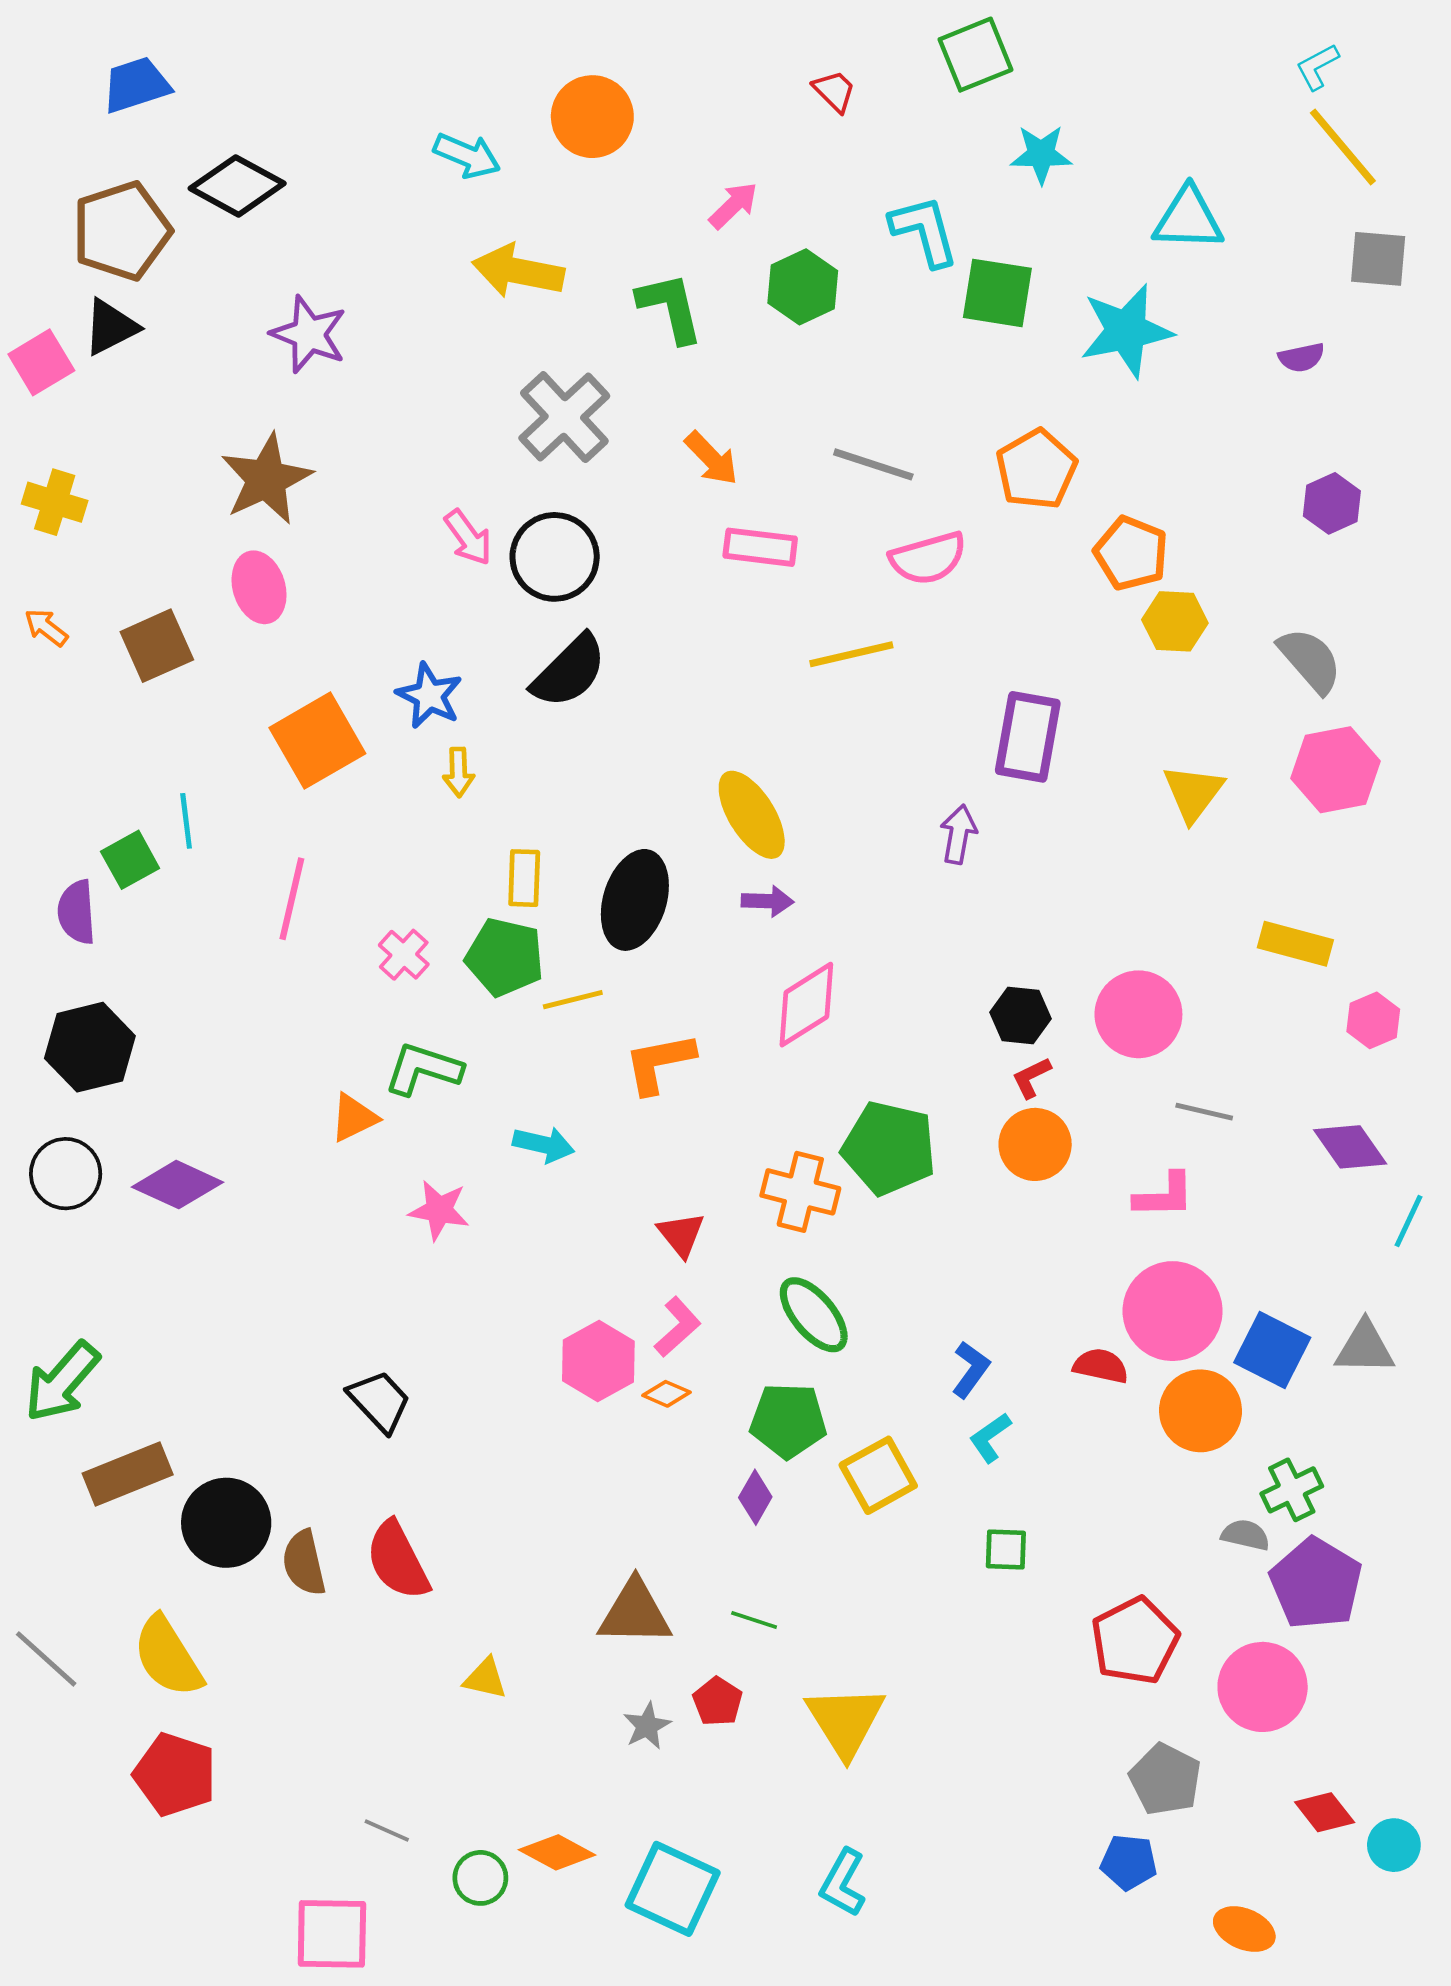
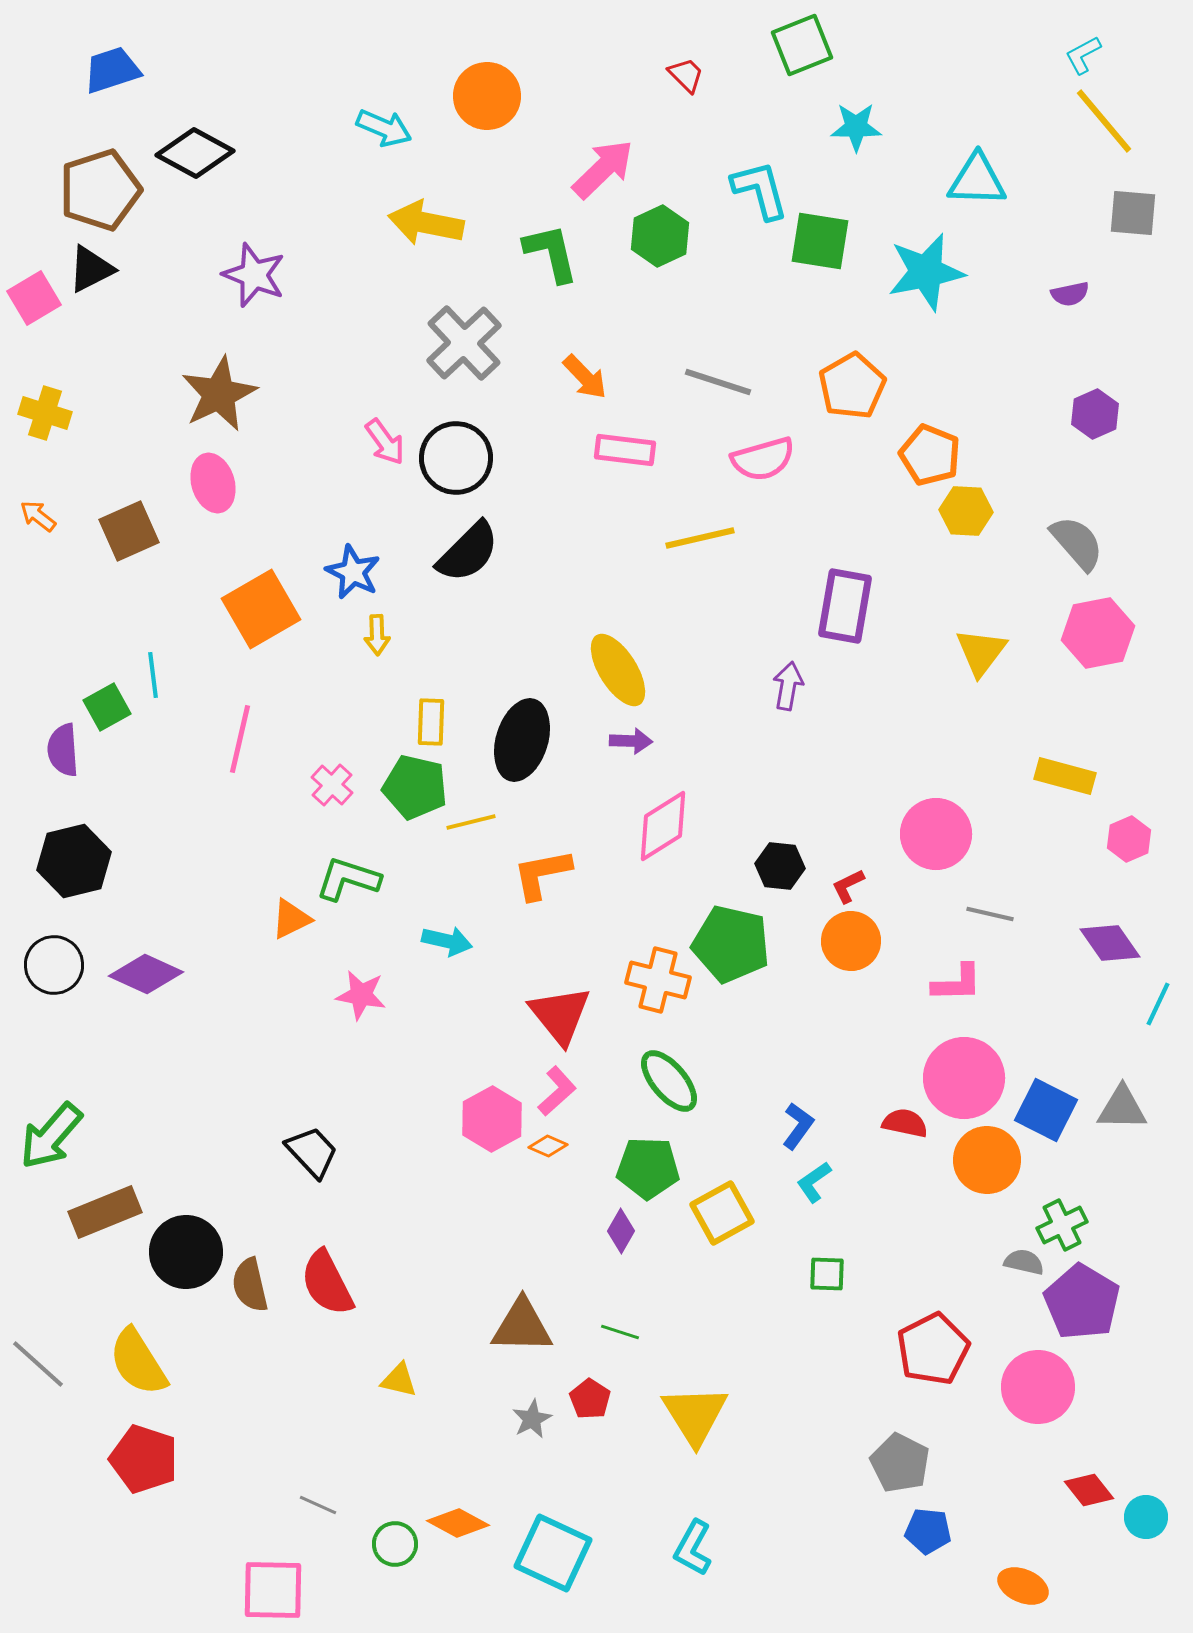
pink arrow: (733, 205) -> (603, 169), size x1.5
black hexagon: (1020, 1016) -> (780, 866), moved
red triangle: (681, 1234) -> (560, 1015), size x1.6
gray pentagon: (1165, 1779) -> (900, 1463), moved

